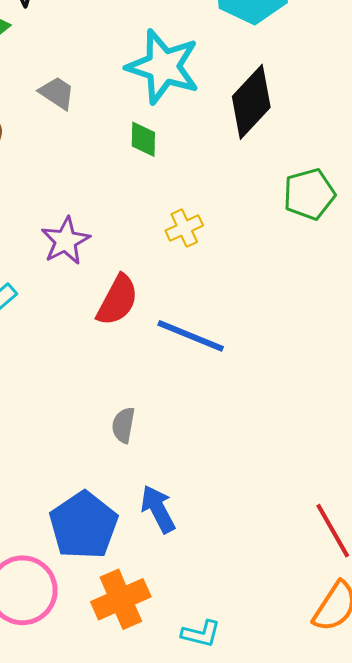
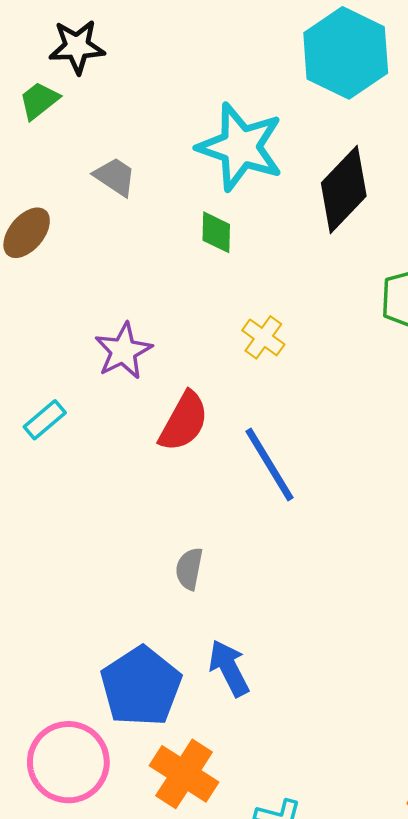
yellow cross: (184, 228) -> (263, 337), turned -30
blue line: (191, 336) -> (269, 465), turned 36
orange cross: (121, 599) -> (184, 774), turned -34

